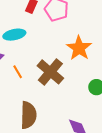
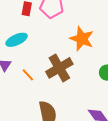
brown cross: (50, 72) -> (59, 68), turned 32

